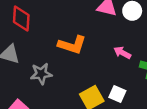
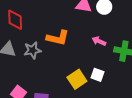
gray star: (41, 74) -> (32, 50), moved

